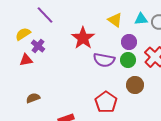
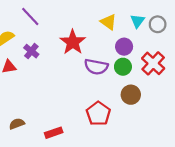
cyan triangle: (141, 19) -> (137, 21), turned -48
purple cross: (38, 46) -> (31, 51), moved
brown semicircle: (33, 98) -> (17, 124), moved

